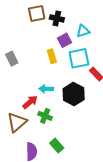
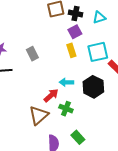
cyan triangle: (83, 31) -> (99, 17), moved
purple square: (64, 40) -> (75, 32), moved

